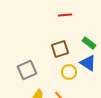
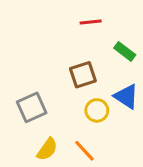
green rectangle: (89, 43) -> (125, 51), moved

